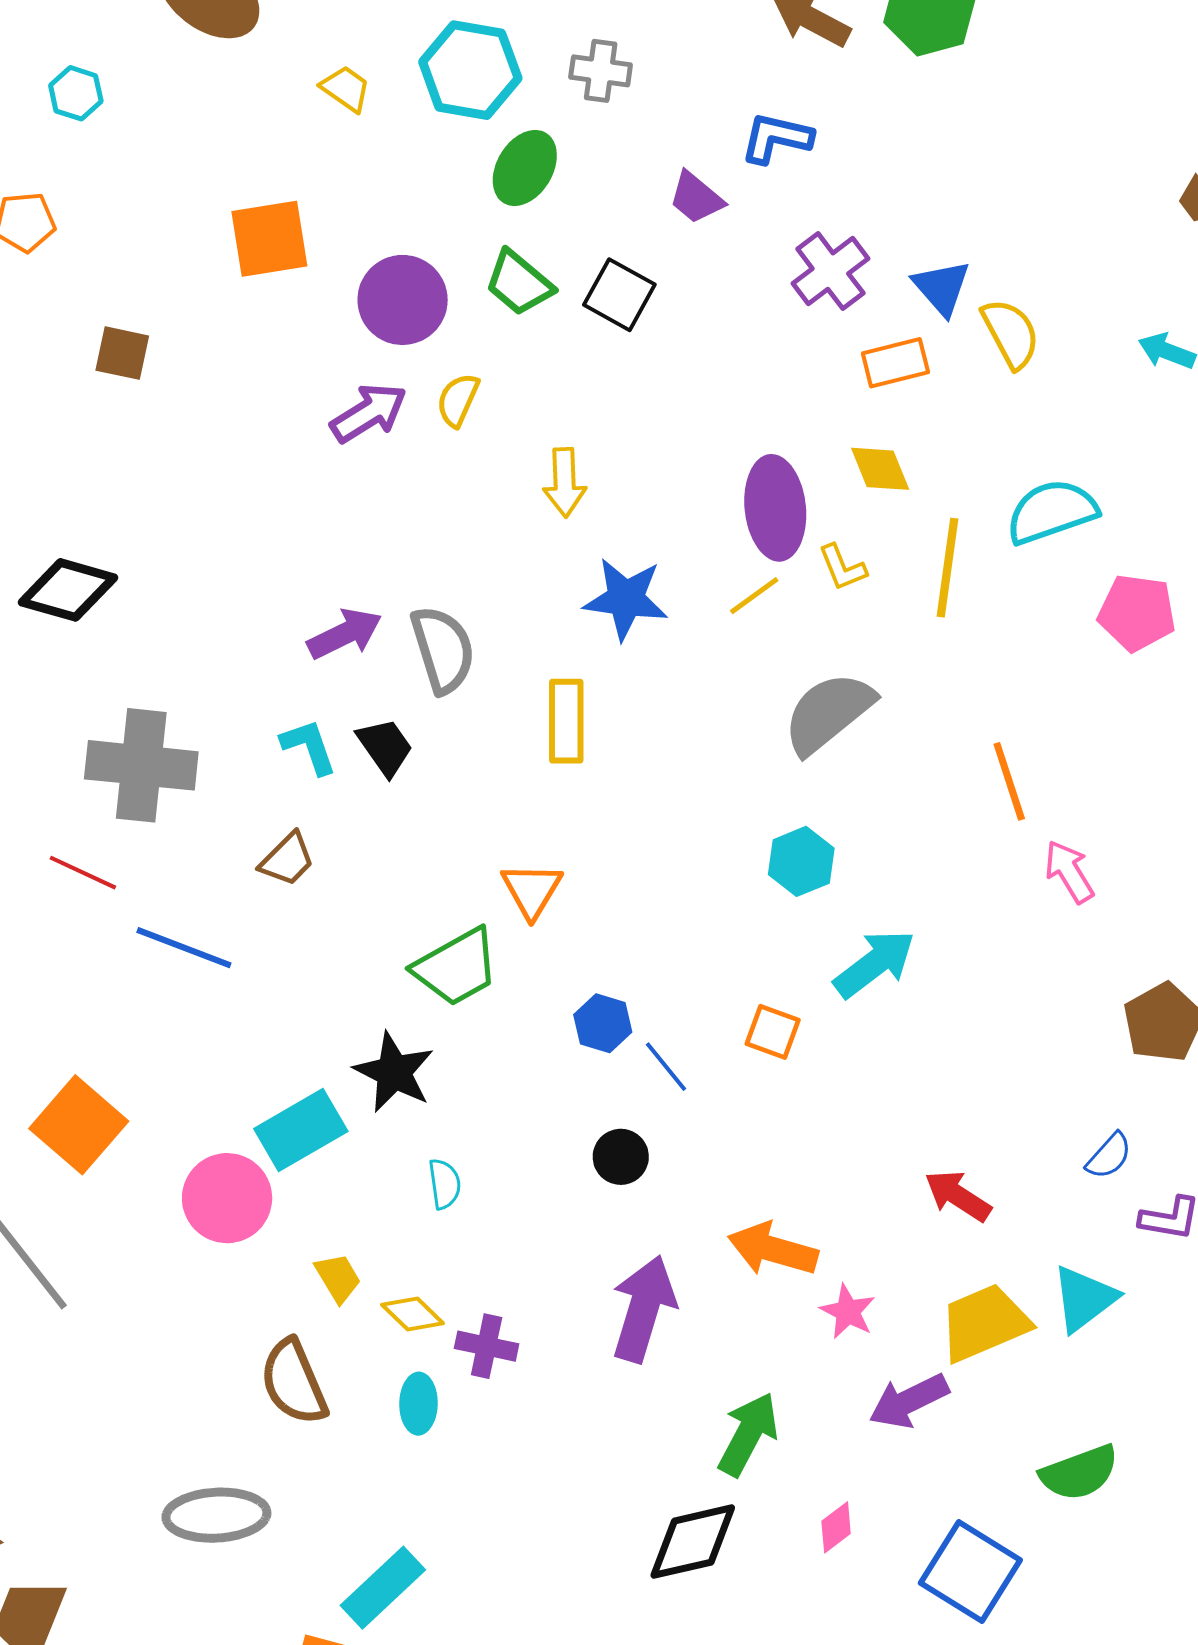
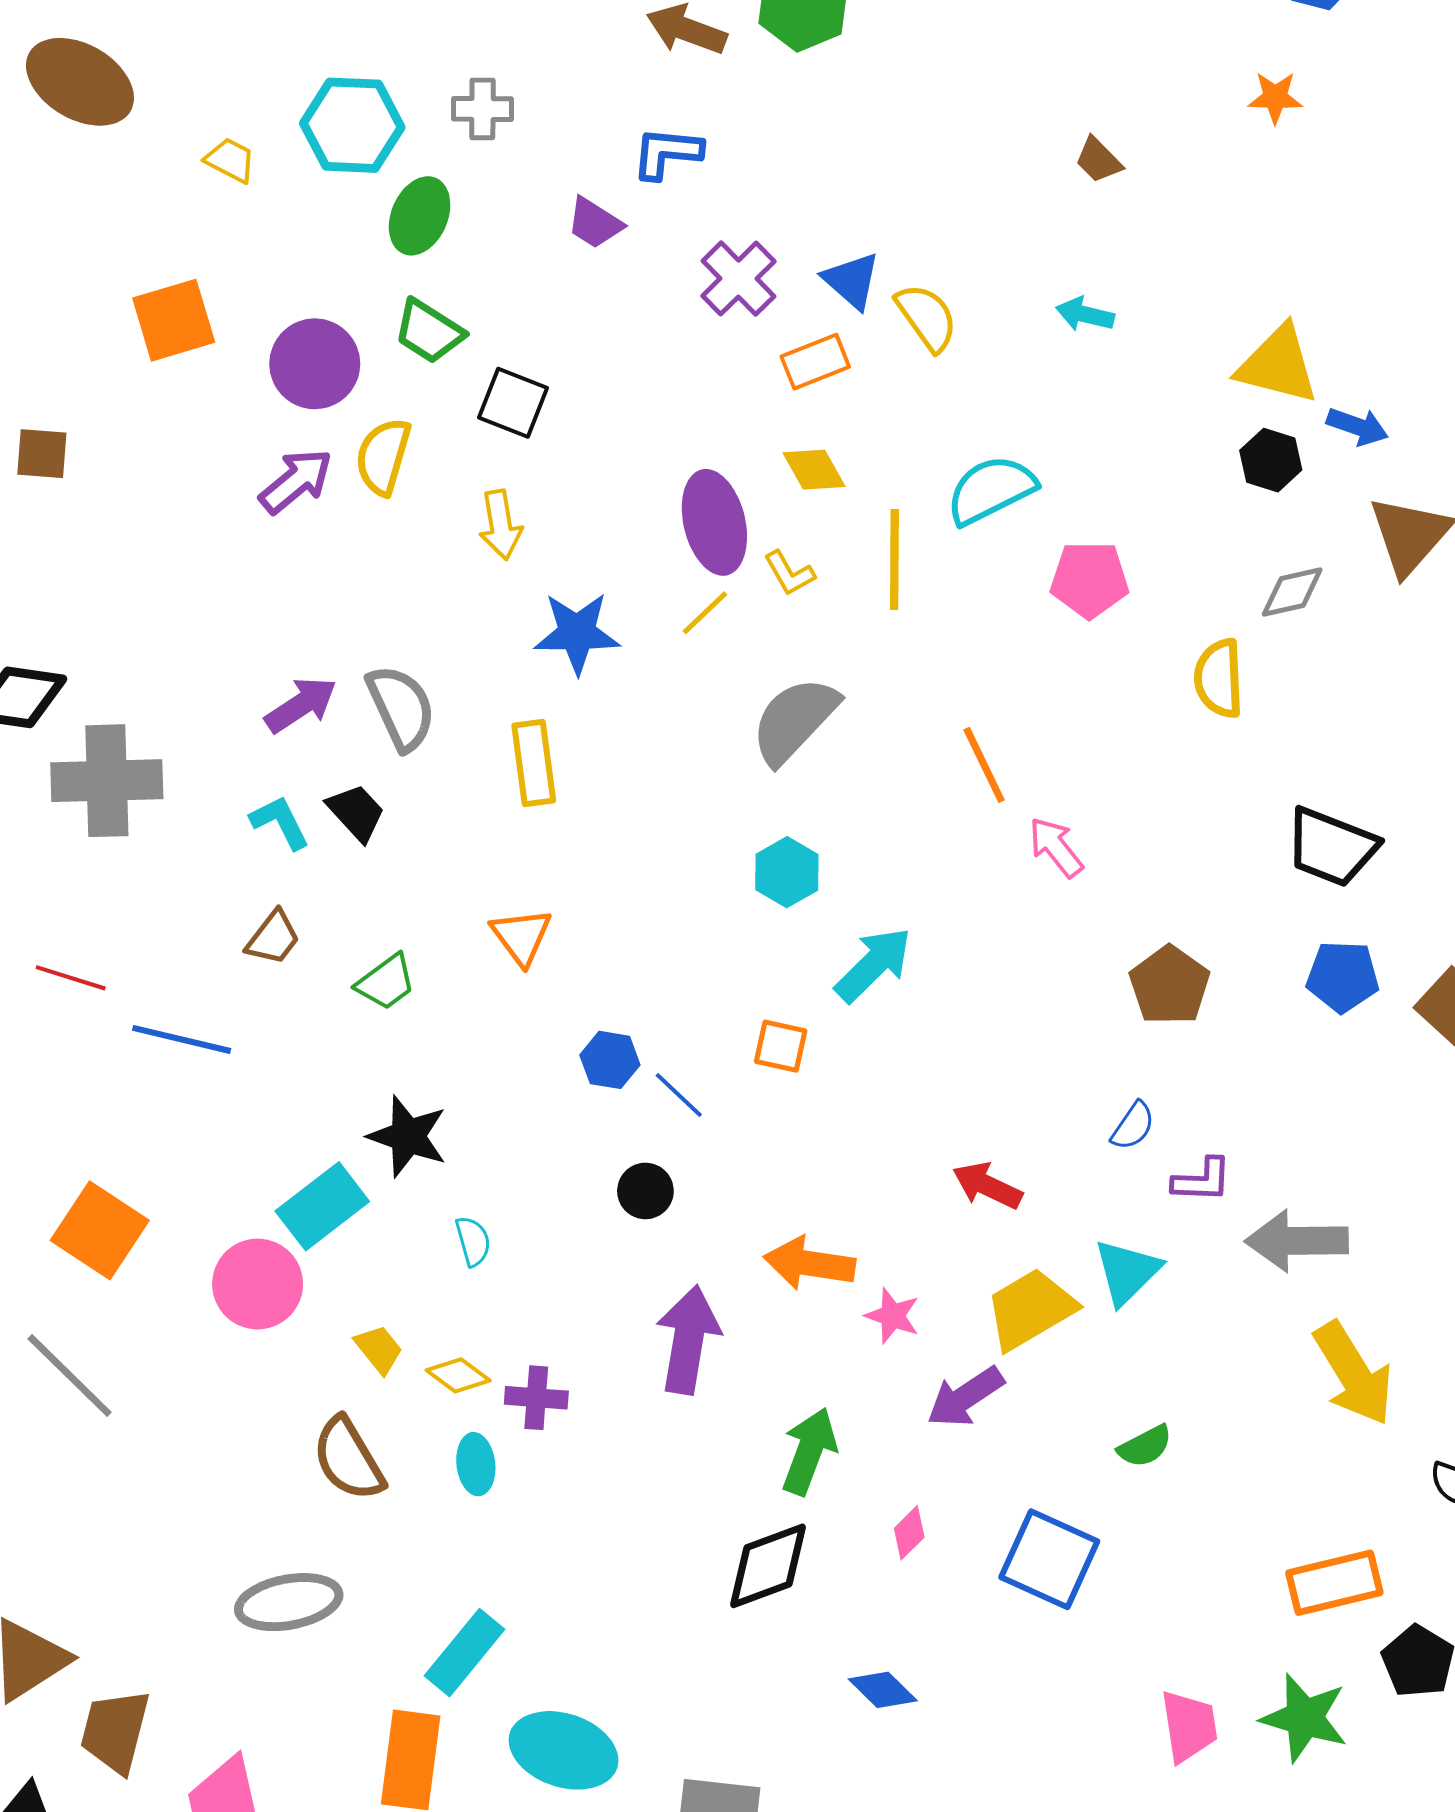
black square: (619, 295) -> (513, 403), moved
yellow semicircle: (458, 400) -> (383, 456), size x1.4
gray cross: (141, 765) -> (107, 781), moved
green trapezoid: (456, 967) -> (386, 982), moved, size x0.7
green semicircle: (1079, 1473) -> (1145, 1446), size x0.7

